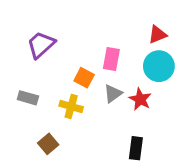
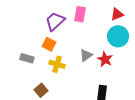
purple trapezoid: (41, 45) -> (55, 21), moved
pink rectangle: (111, 59) -> (80, 14), moved
orange square: (84, 78) -> (49, 44), moved

